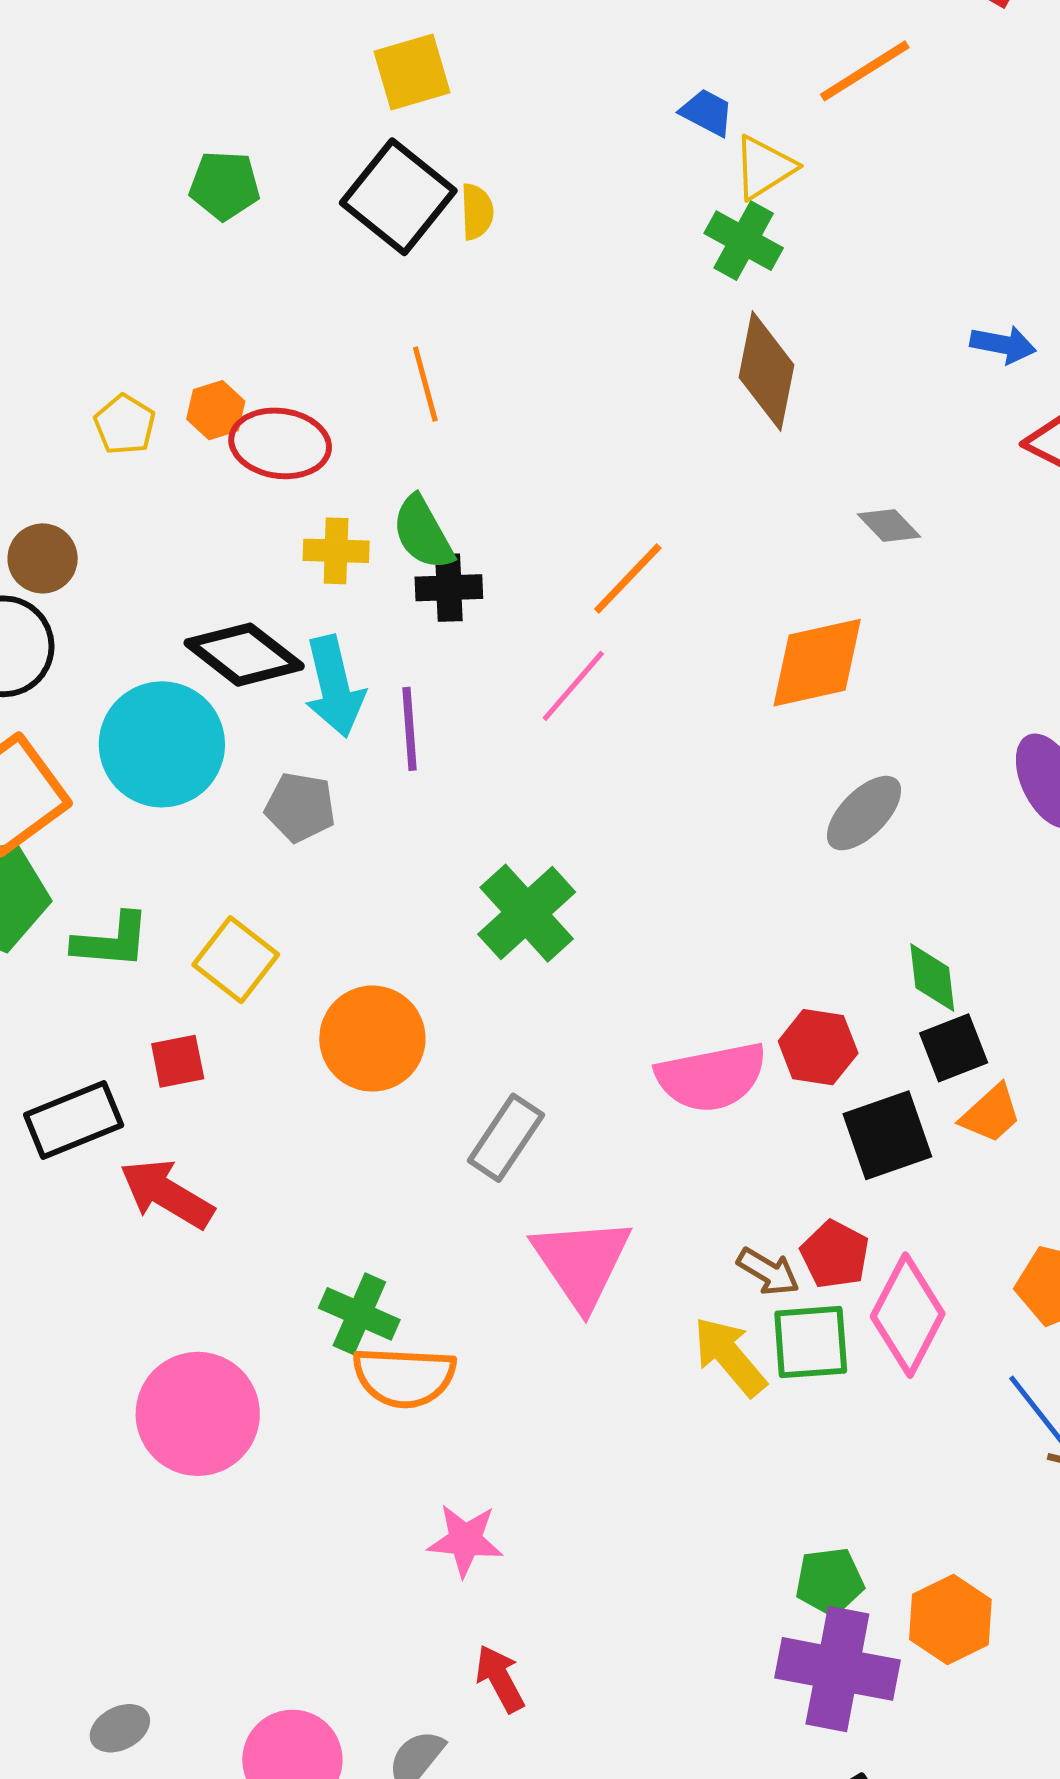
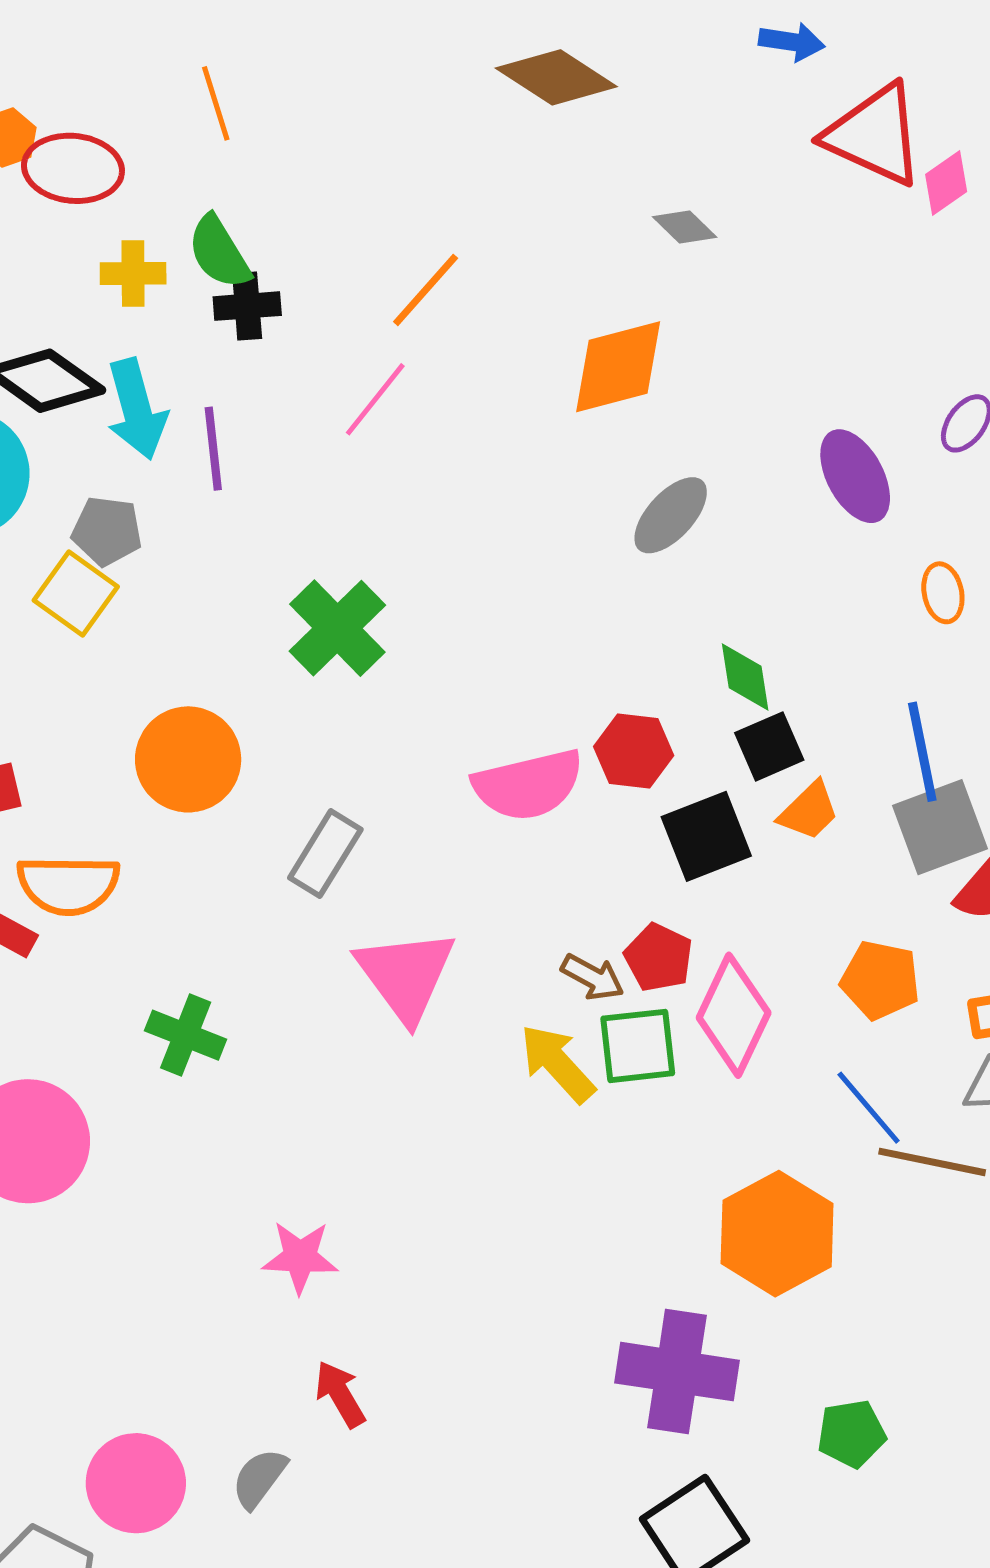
brown diamond: (767, 371) -> (556, 77), turned -66
yellow square: (236, 960) -> (76, 594), moved
orange semicircle: (404, 1377) -> (68, 885), moved
green pentagon: (829, 1581) -> (851, 1434), moved
orange hexagon: (950, 1620) -> (777, 1234), moved, size x1.4

